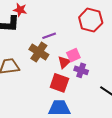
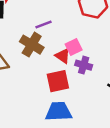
red triangle: (64, 62) -> (63, 56), turned -40
red square: (59, 83) -> (58, 81), turned -30

